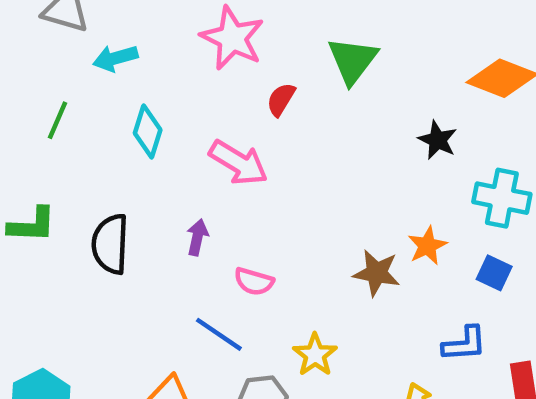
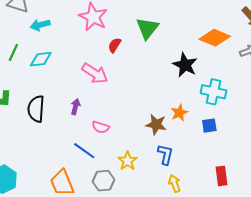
cyan diamond: (148, 132) -> (41, 59), moved, turned 65
black star: (438, 140) -> (185, 65), size x1.4
blue square: (494, 273) -> (209, 126), turned -35
blue L-shape: (464, 344) -> (165, 154), moved, turned -75

